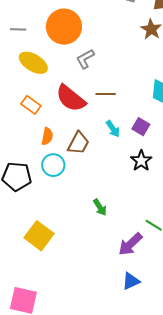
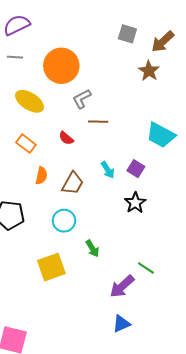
gray line: (18, 29) -> (15, 57), moved
brown line: (106, 94) -> (98, 122), moved
red semicircle: (71, 98) -> (66, 138), size x0.5
cyan circle: (53, 165) -> (64, 221), moved
yellow square: (39, 236) -> (51, 267), moved, turned 32

